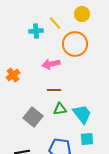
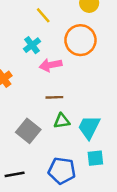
yellow line: (55, 23) -> (43, 15), moved
cyan cross: (36, 31) -> (32, 45), moved, turned -32
cyan trapezoid: (82, 114) -> (89, 127), turned -115

